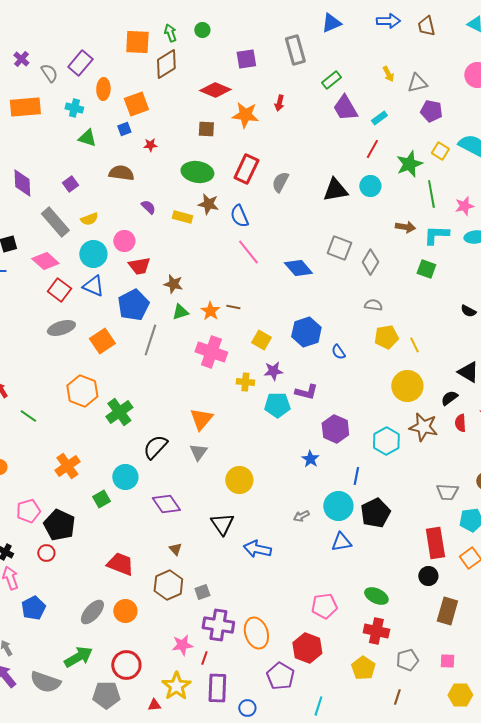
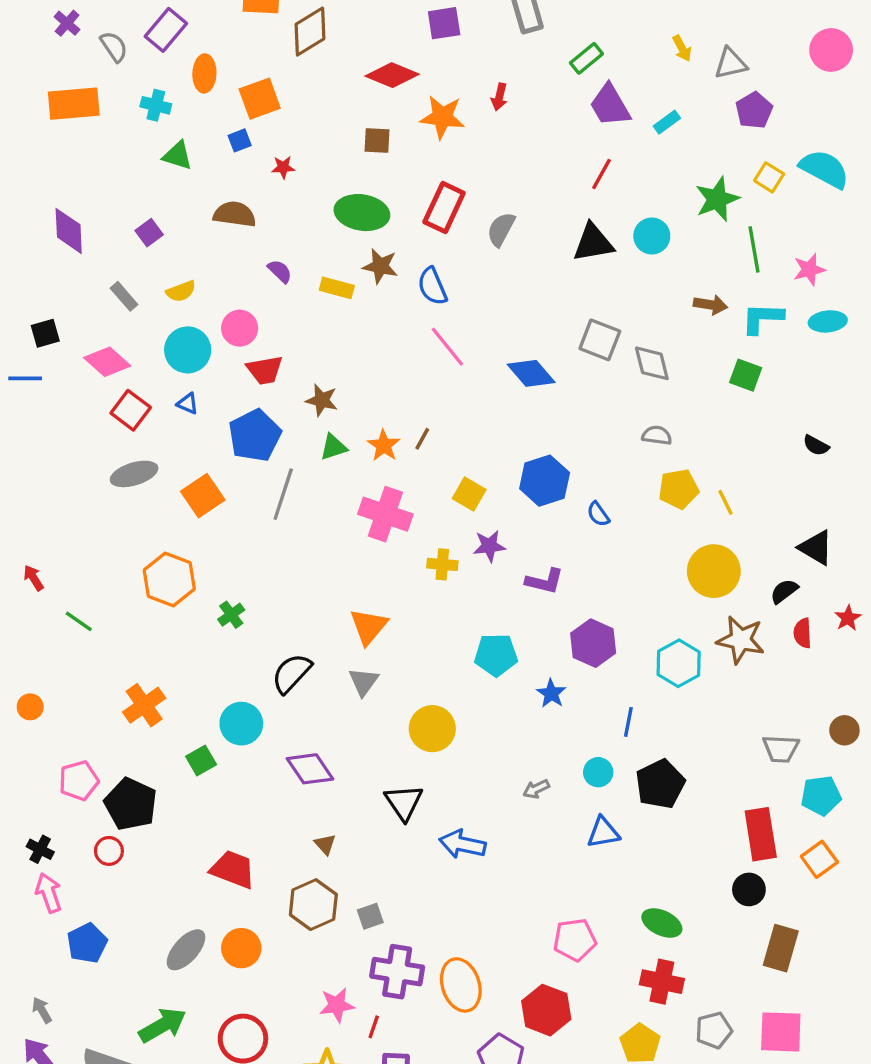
purple pentagon: (431, 111) -> (754, 110), turned 30
red line: (372, 149) -> (602, 174), moved
gray rectangle: (55, 222) -> (124, 296), size x0.6
gray diamond: (370, 262) -> (652, 363), turned -45
blue triangle: (93, 286) -> (188, 404), size x0.6
brown line: (233, 307) -> (422, 439), turned -72
cyan pentagon: (277, 405) -> (496, 655), moved
green cross: (119, 412) -> (231, 615), size x0.6
cyan circle: (338, 506) -> (598, 772), size x0.6
pink square: (447, 661) -> (781, 1032), size x1.8

